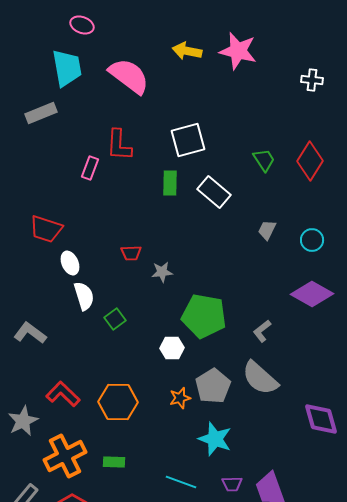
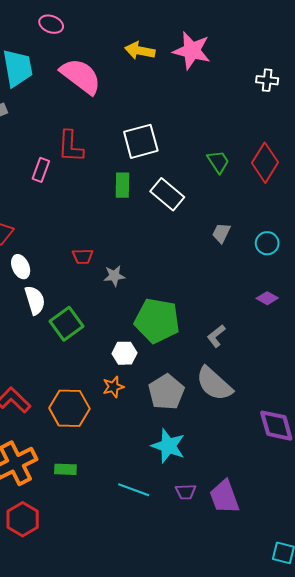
pink ellipse: (82, 25) -> (51, 24), moved
purple diamond: (312, 294) -> (267, 298), size x0.5
green square: (115, 319) -> (66, 324), size x1.5
orange star: (180, 398) -> (113, 387), moved

